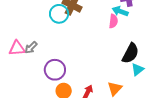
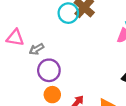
gray arrow: (31, 48) -> (36, 49), moved

